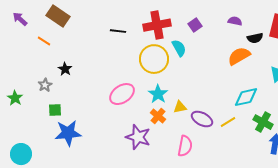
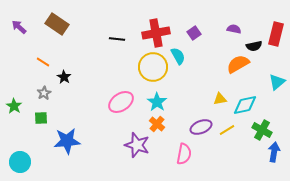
orange line: (44, 41) -> (43, 62), moved
yellow triangle: (180, 107) -> (220, 99), moved
green square: (55, 110) -> (41, 118), moved
purple ellipse: (202, 119) -> (201, 127), turned -50

